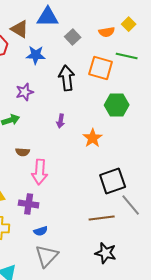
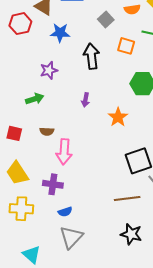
gray square: (73, 37) -> (106, 20), moved
orange square: (101, 68) -> (126, 46), size x0.7

